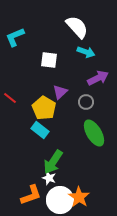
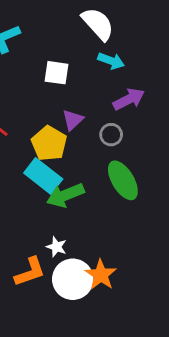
cyan rectangle: (40, 130) -> (43, 176), size x1.4
green arrow: (53, 162) -> (65, 195), moved, turned 35

